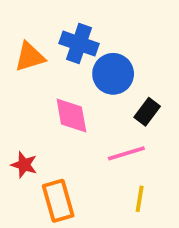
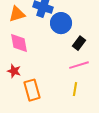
pink diamond: (71, 116) -> (19, 43), moved
pink line: (126, 153) -> (79, 65), moved

